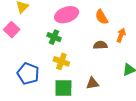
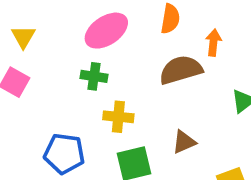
orange semicircle: (102, 17) -> (170, 19), turned -126
brown semicircle: (100, 45) -> (181, 70), size x1.6

